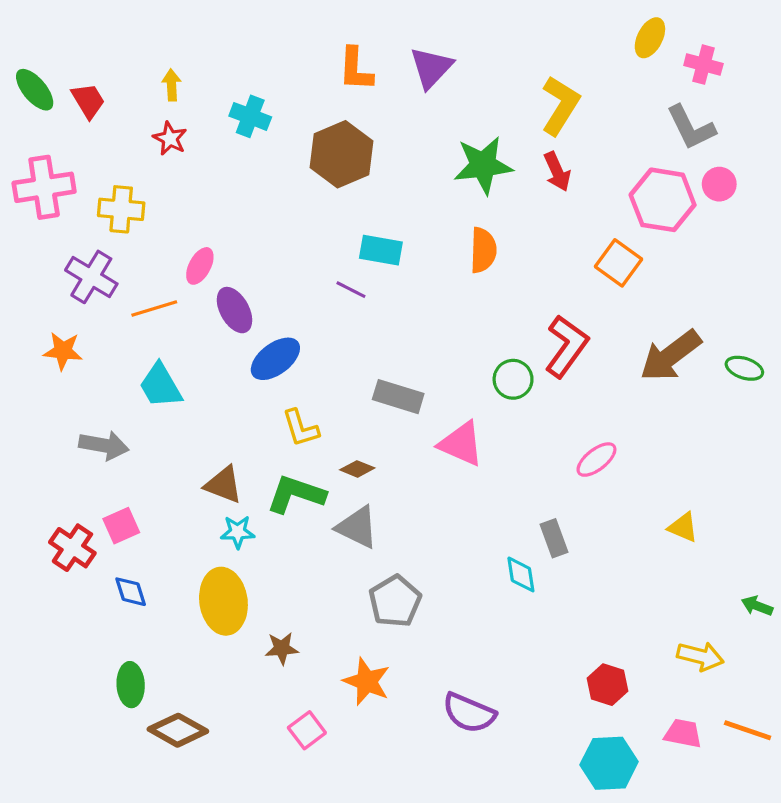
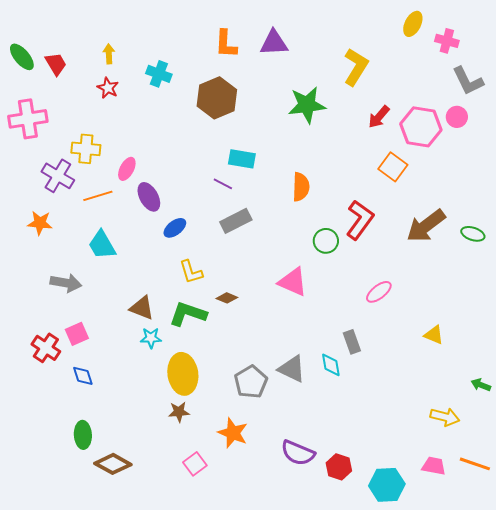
purple triangle: (431, 68) -> (274, 43), turned 44
gray L-shape: (691, 127) -> (468, 81), moved
red arrow: (557, 172) -> (379, 117), moved, turned 65
yellow cross: (121, 209) -> (86, 149), moved
orange semicircle: (483, 250) -> (301, 187), moved
blue ellipse: (275, 359) -> (175, 228), size x0.7
gray rectangle: (398, 397) -> (236, 221), moved, turned -44
gray triangle: (357, 527) -> (292, 369), moved
yellow ellipse: (223, 601) -> (183, 374), moved
red hexagon: (607, 685) -> (339, 467), moved

